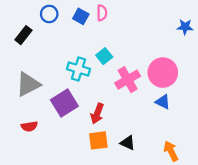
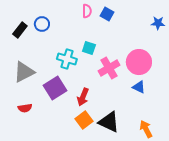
blue circle: (49, 14) -> (42, 24), moved
blue square: (81, 16) -> (107, 14), moved
cyan square: (104, 56) -> (89, 48), turned -32
orange square: (98, 140) -> (84, 120), turned -30
black triangle: (128, 143) -> (109, 122), size x1.6

